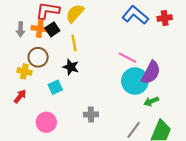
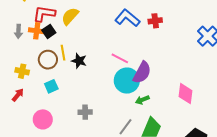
yellow line: (74, 43) -> (63, 53), moved
brown circle: (38, 57) -> (48, 60), moved
black star: (71, 67) -> (79, 61), moved

